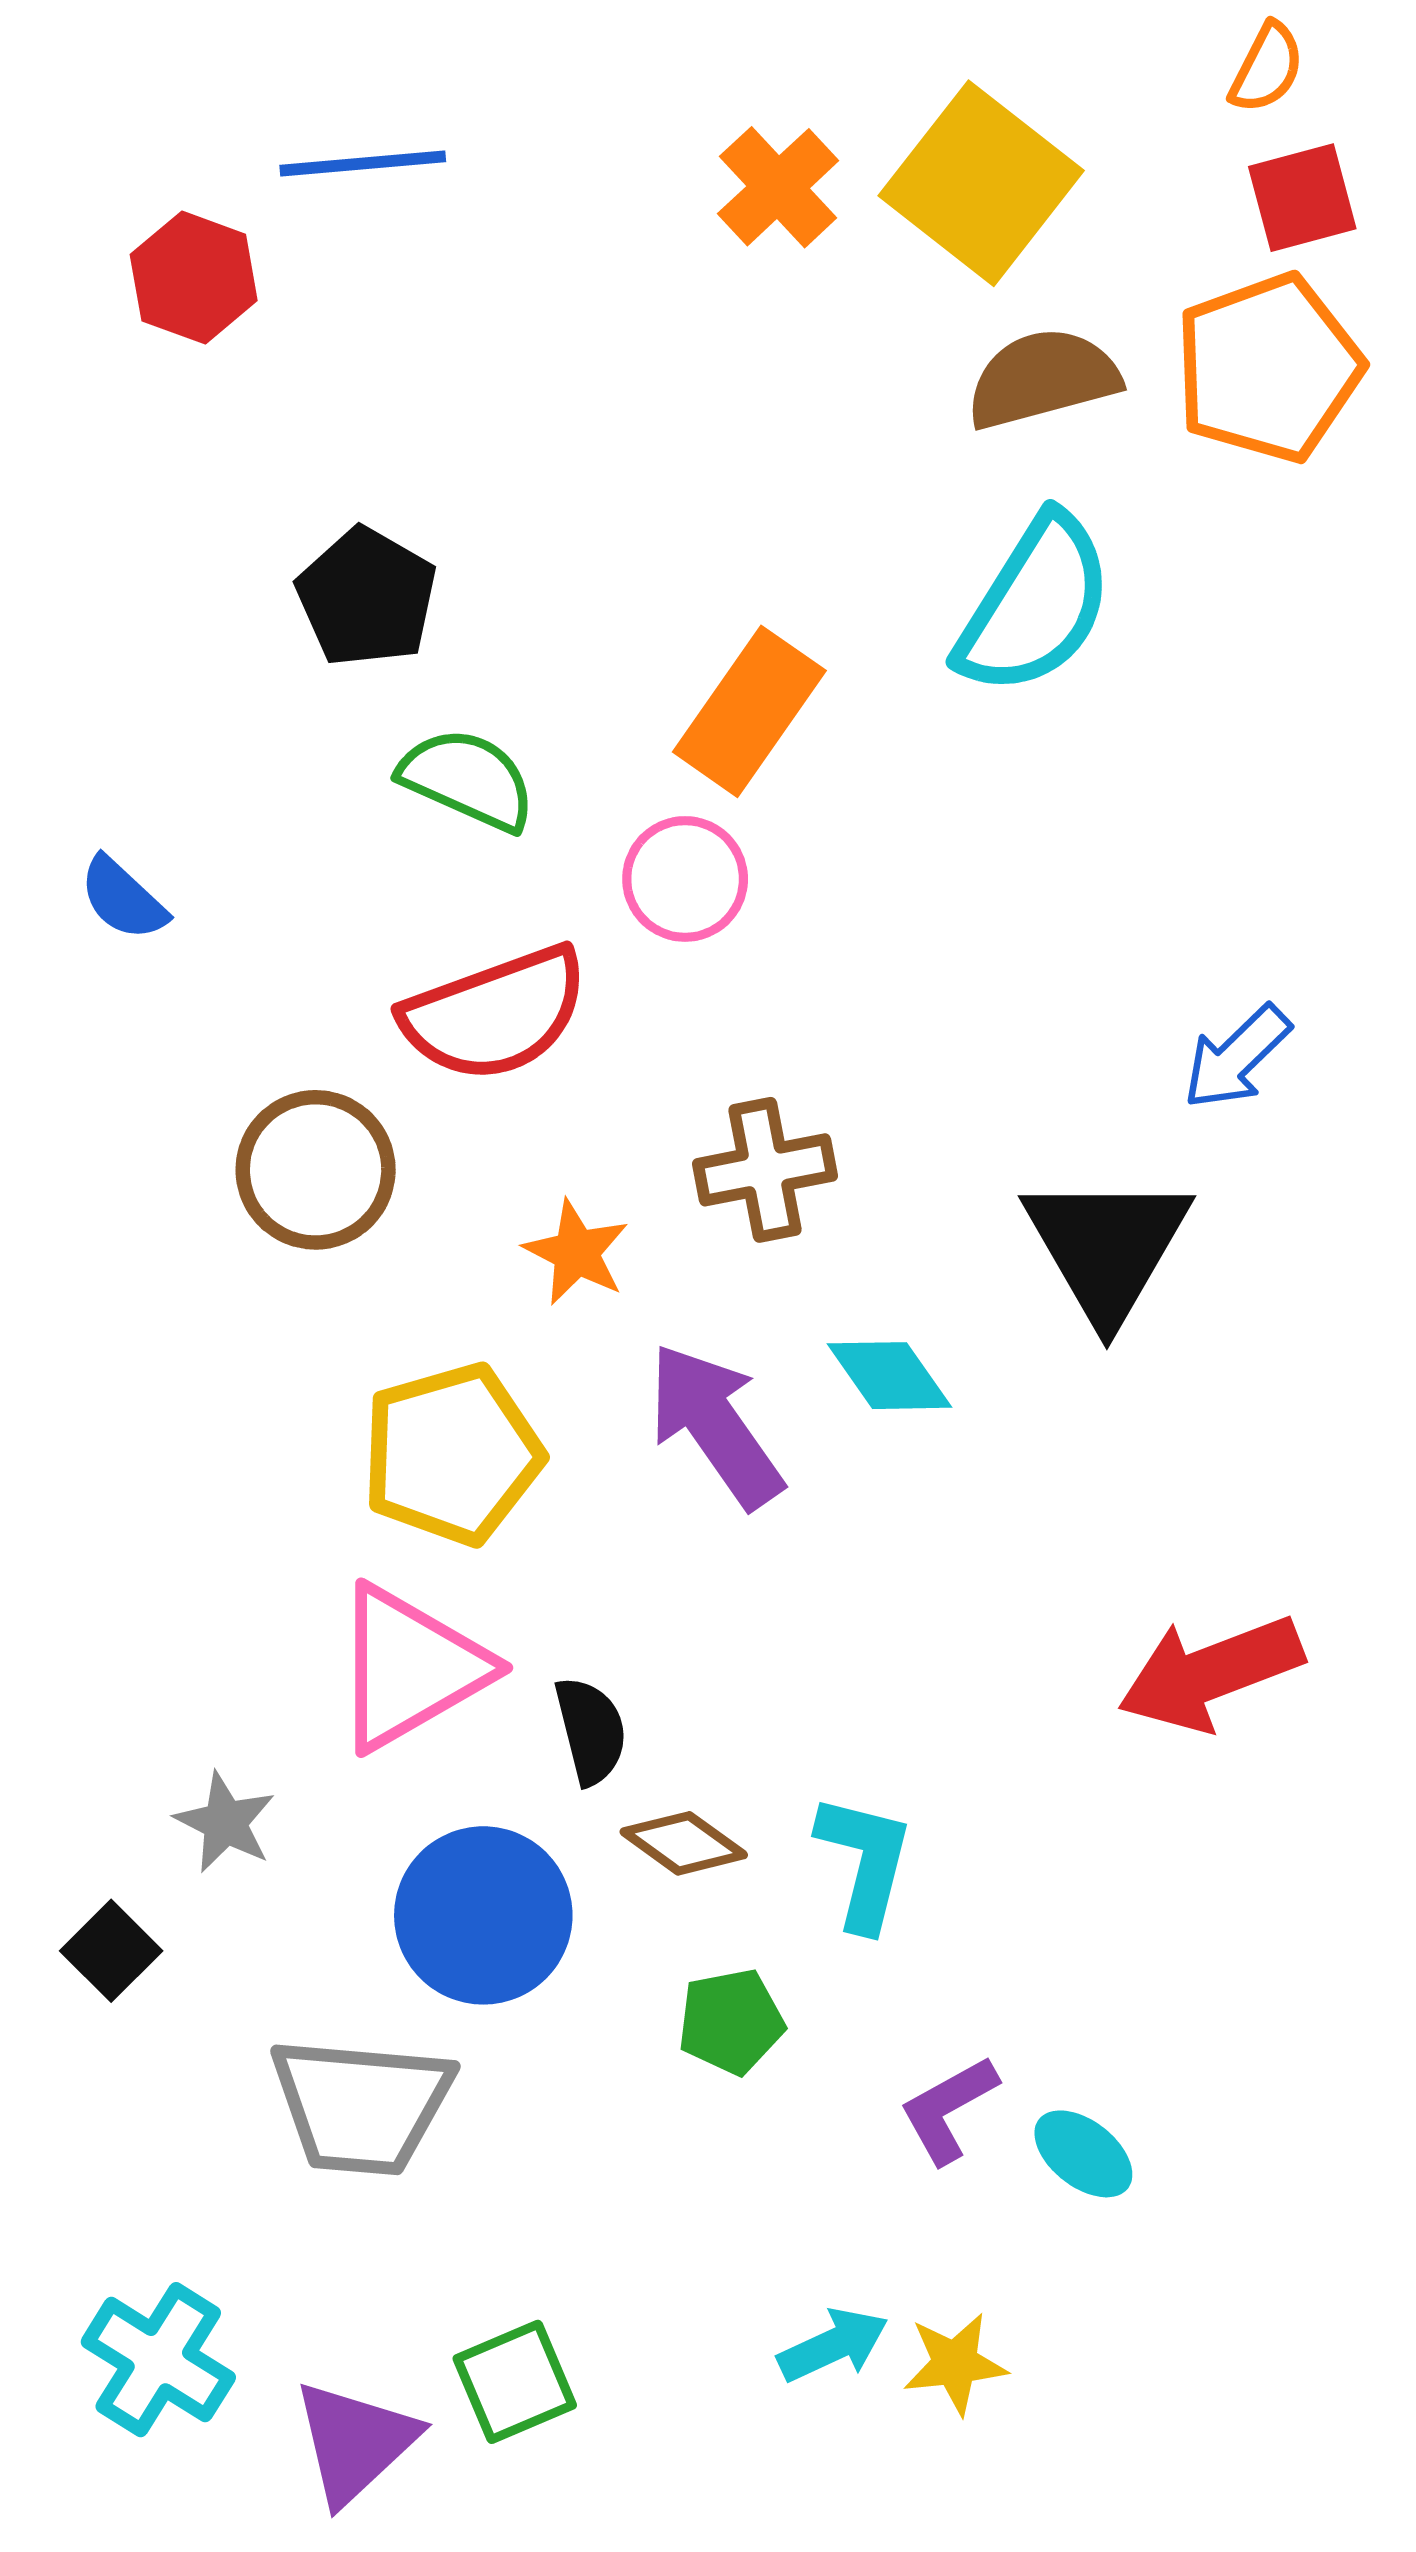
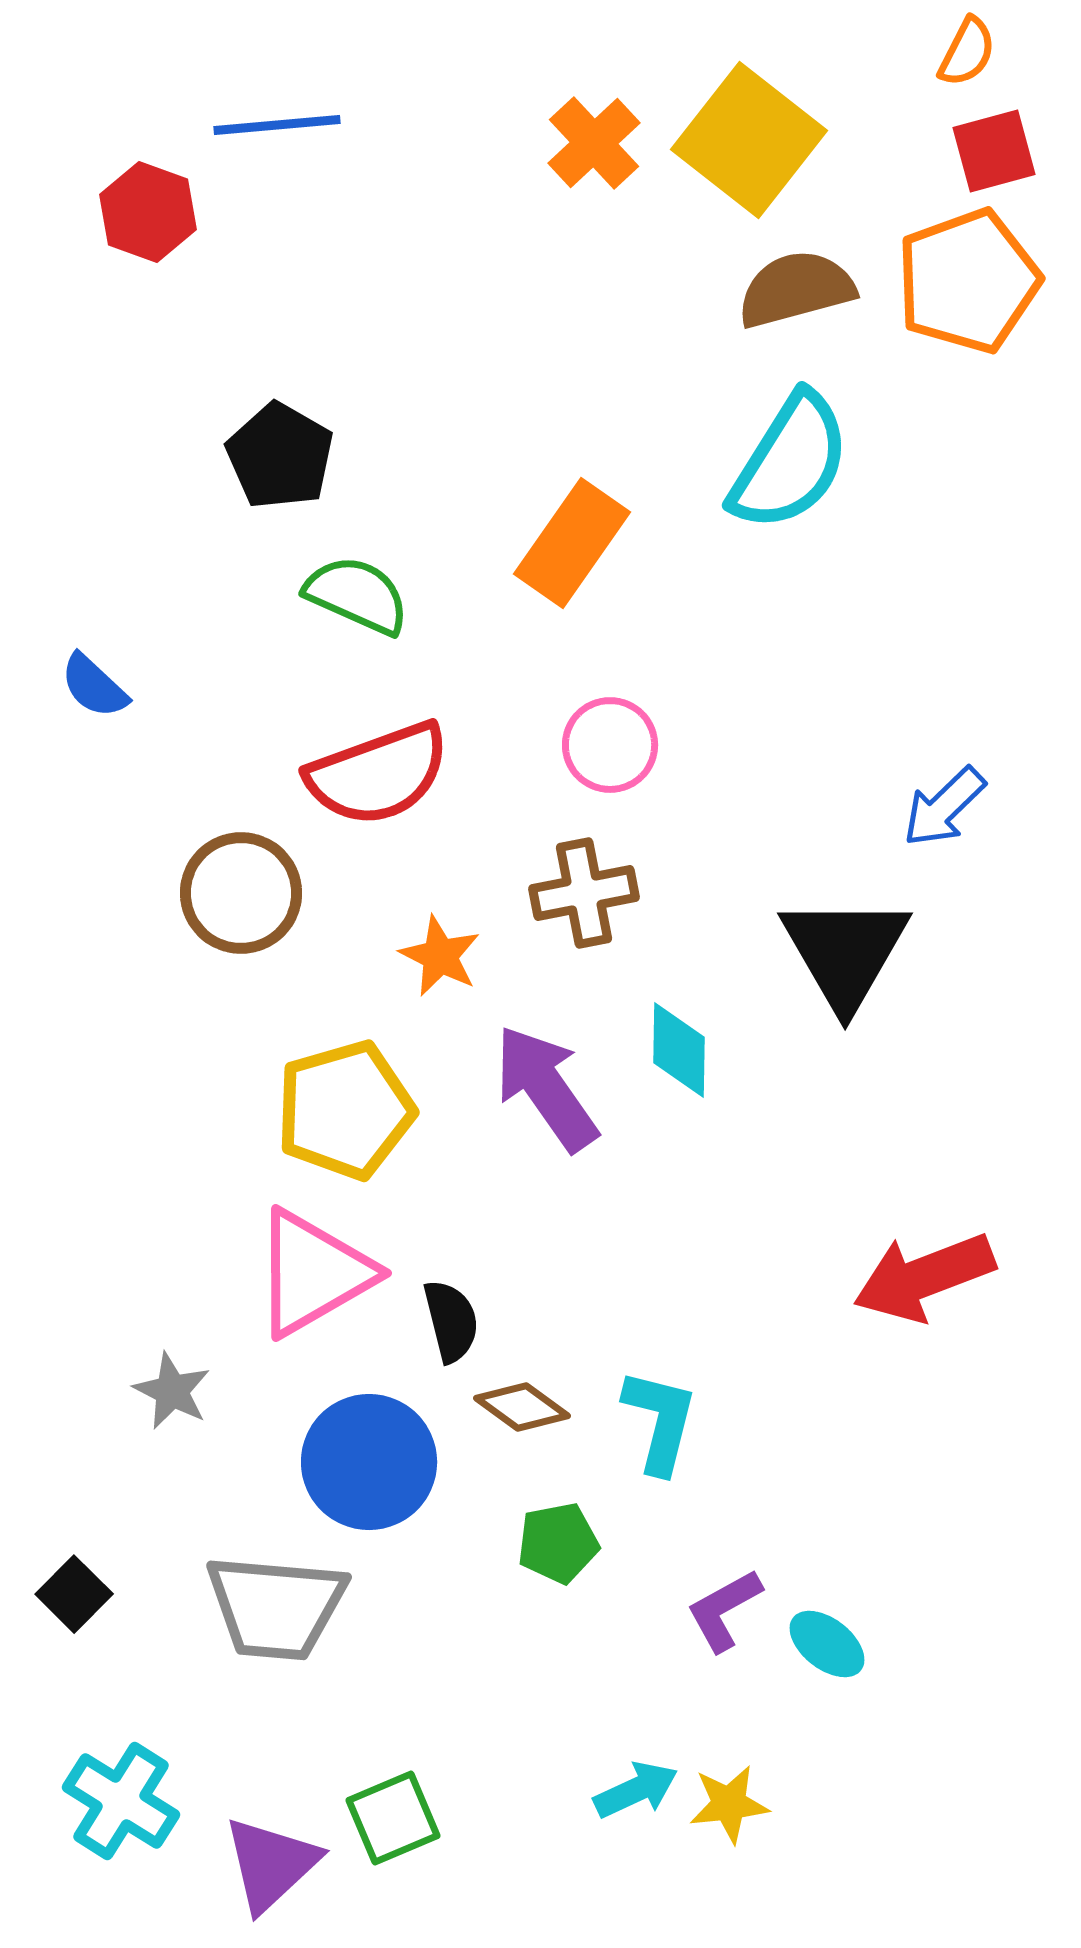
pink circle: (685, 879) -> (610, 745), moved
cyan diamond: (889, 1376) -> (679, 1050), turned 36
black square: (111, 1951) -> (74, 1594), moved

